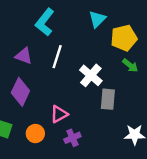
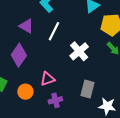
gray rectangle: (108, 99) -> (88, 89), moved

